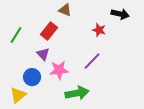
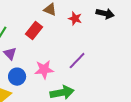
red star: (99, 30) -> (75, 19), moved
purple triangle: (43, 54) -> (10, 54), moved

